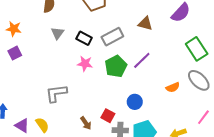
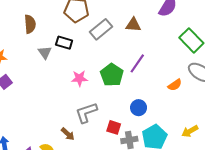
gray rectangle: (112, 37) -> (101, 29), moved
black rectangle: (84, 38) -> (64, 43), moved
gray L-shape: (56, 93) -> (86, 113), moved
brown arrow: (86, 123) -> (68, 134), moved

